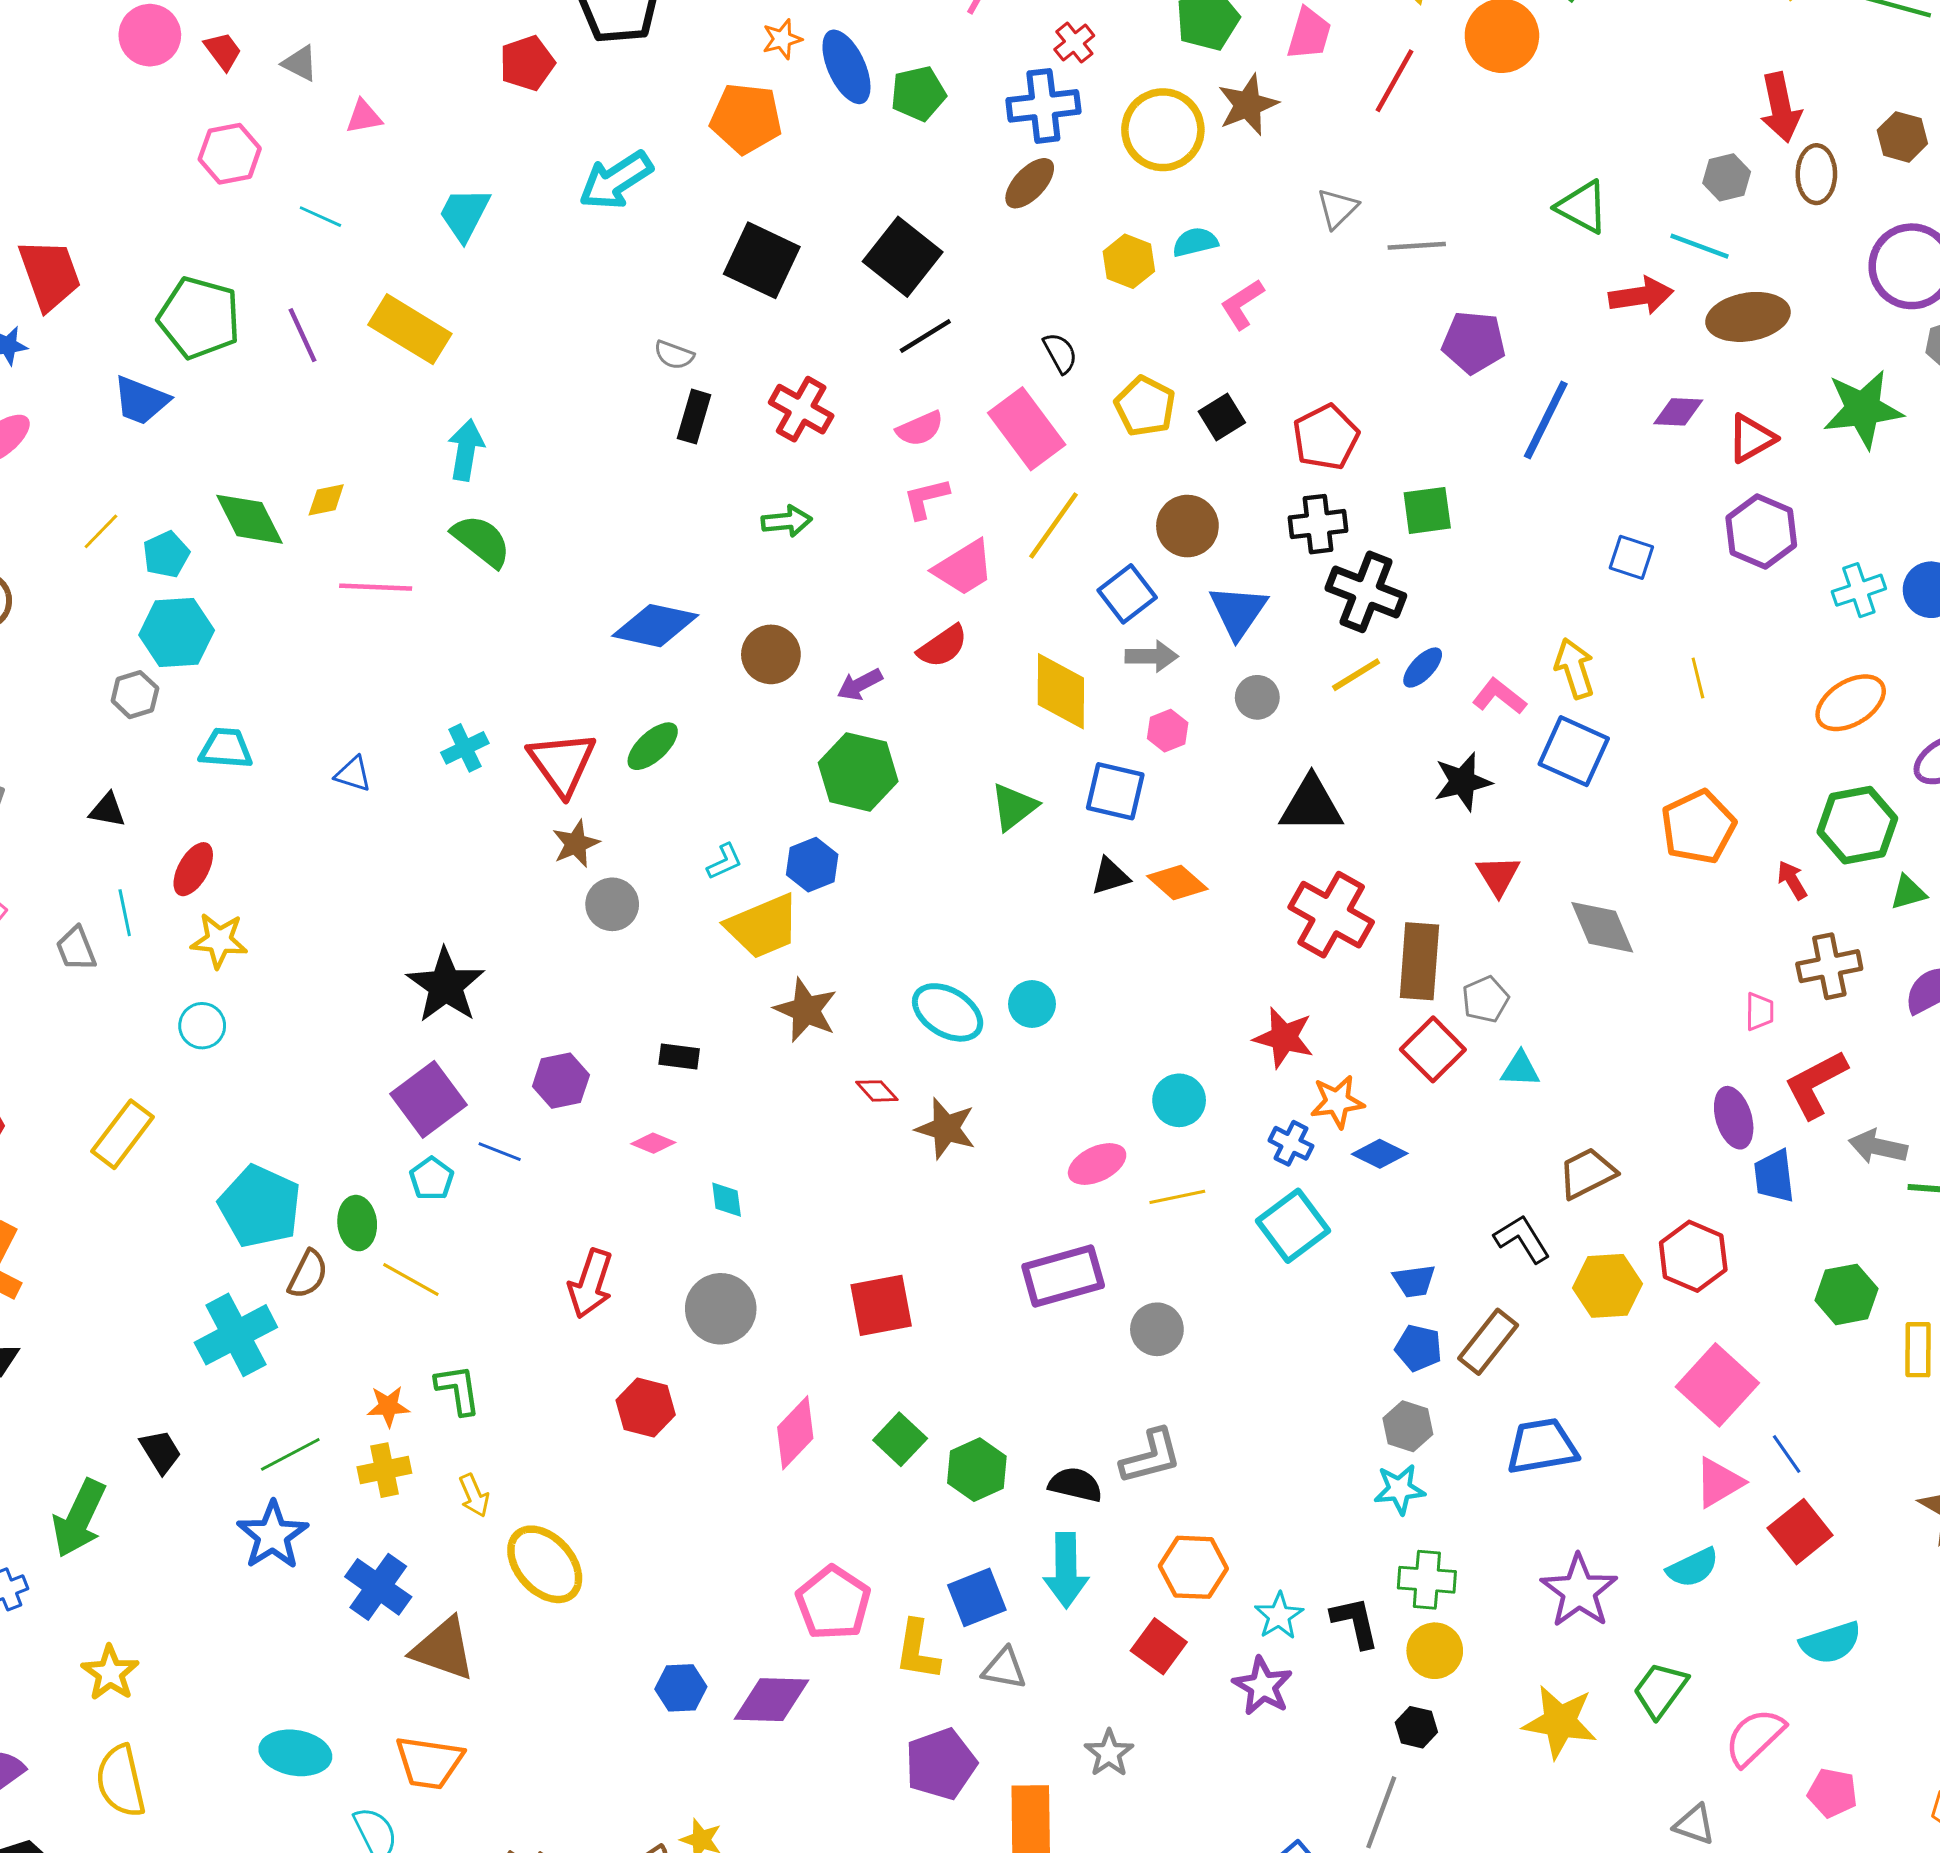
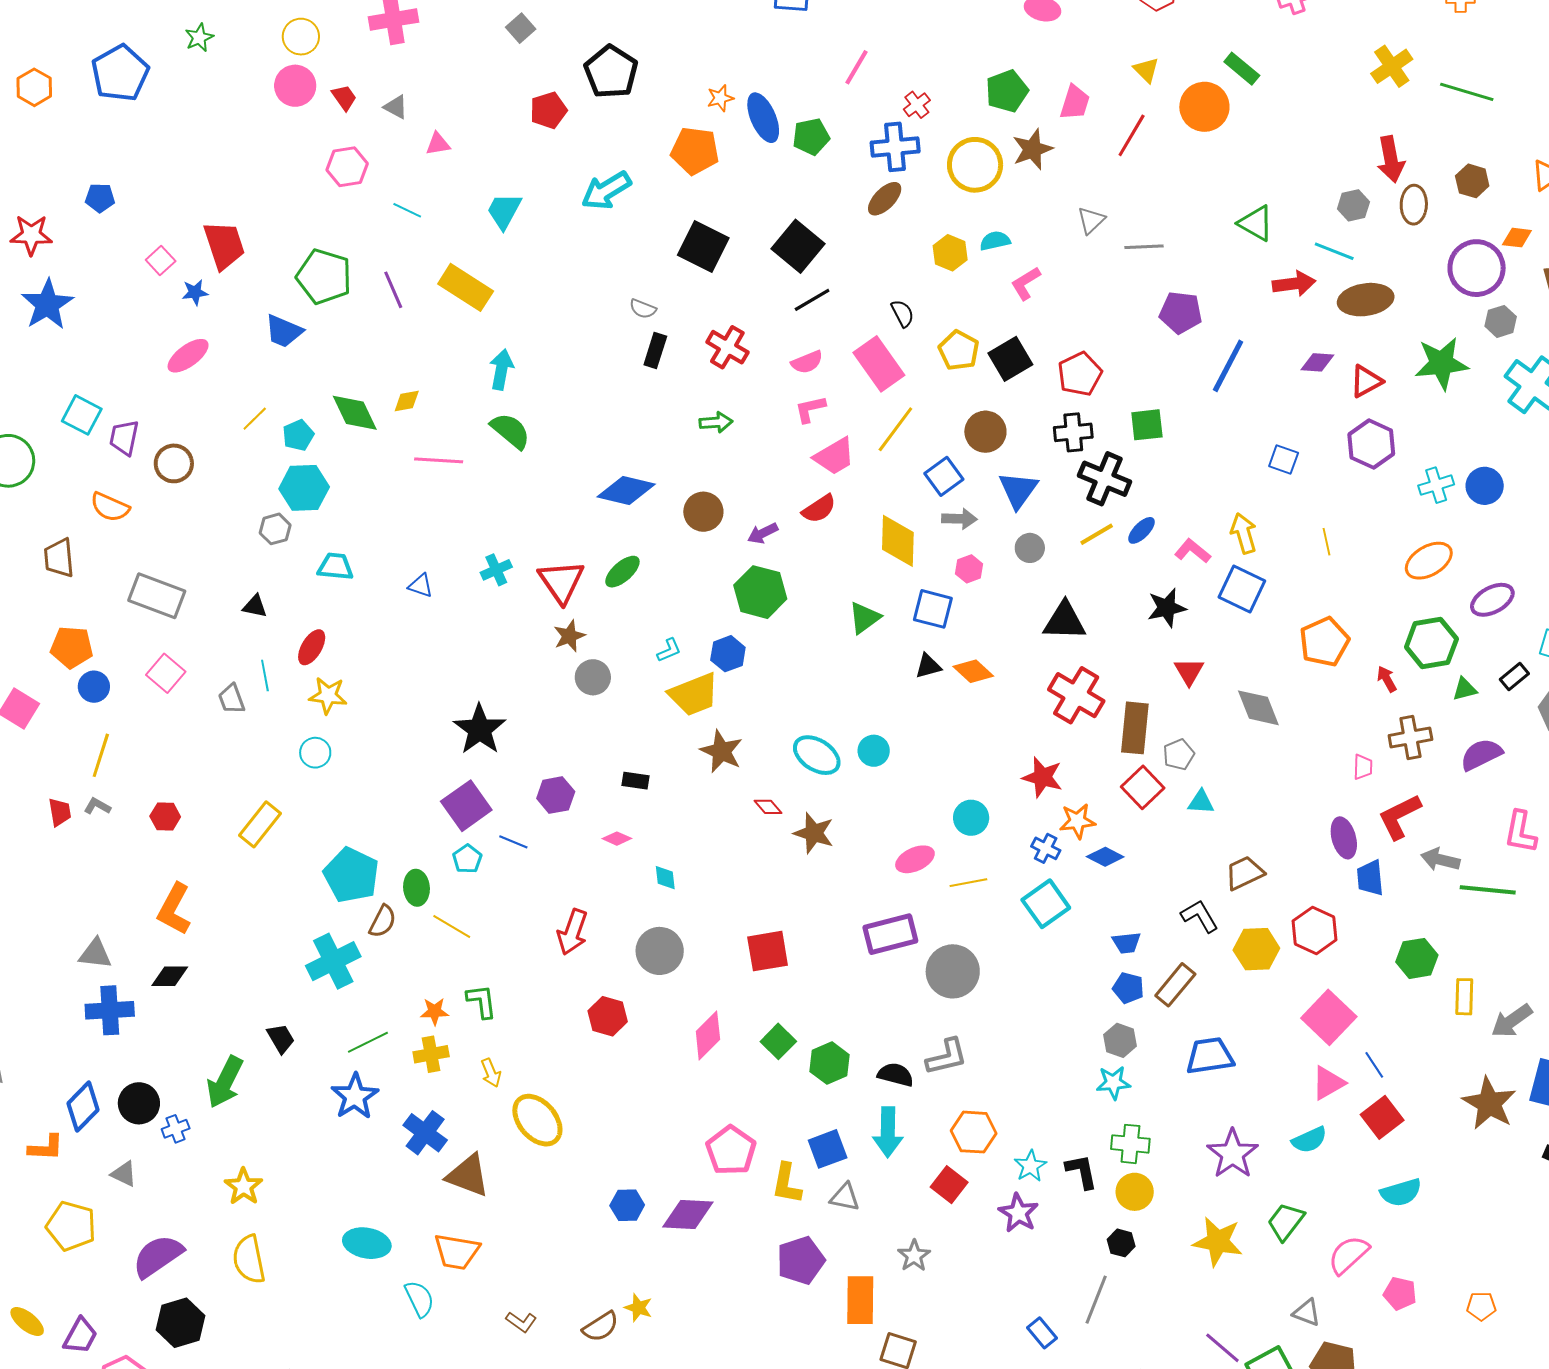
black square: (1222, 417) -> (1010, 359), size x1.4
gray circle: (1157, 1329) -> (953, 971), size x1.5

